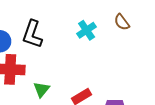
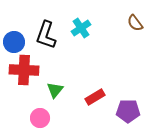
cyan cross: (87, 30) -> (81, 28), moved

